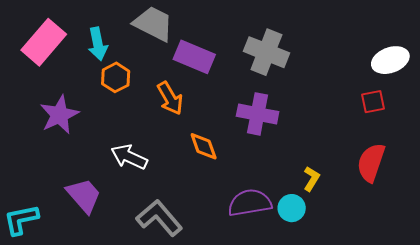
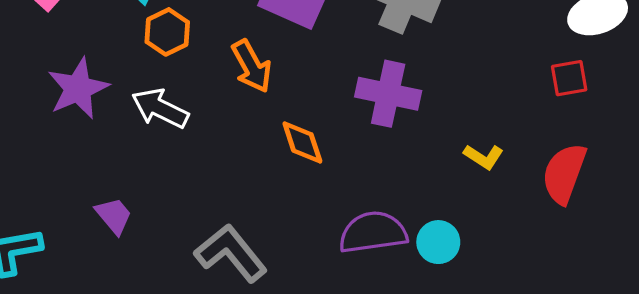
white arrow: (129, 157) -> (160, 108), moved
yellow L-shape: (312, 179) -> (484, 157), moved, turned 90
purple trapezoid: (84, 196) -> (114, 216), size x0.7

